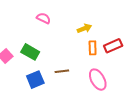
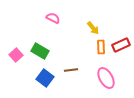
yellow arrow: (84, 28) -> (93, 28), turned 72
blue square: (35, 80) -> (45, 78), turned -30

